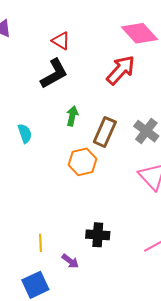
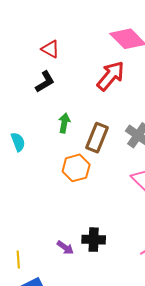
black L-shape: (54, 74) -> (45, 82), size x0.7
yellow line: (41, 243) -> (18, 260), moved
purple arrow: (70, 261) -> (65, 248), moved

